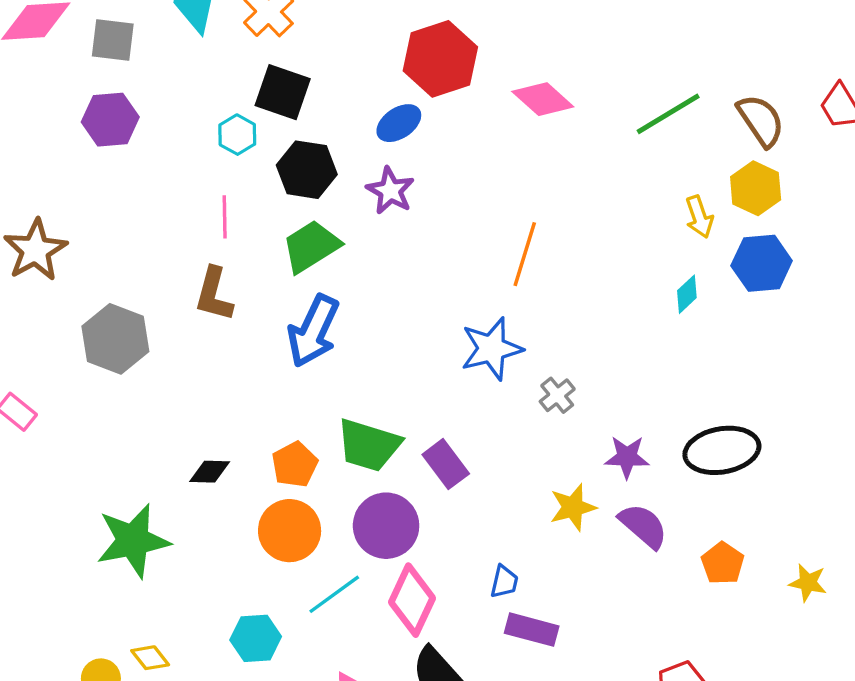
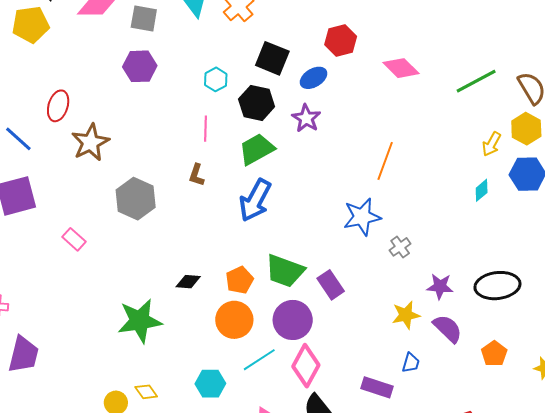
red hexagon: (440, 59) -> (341, 41), size x0.7
black square: (283, 92) -> (272, 58), moved
yellow arrow: (699, 217) -> (491, 144), turned 45
brown L-shape: (214, 294) -> (197, 175), size x0.7
blue trapezoid: (504, 582) -> (411, 363), moved

